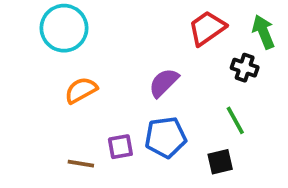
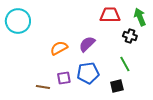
cyan circle: (64, 28) -> (18, 21), moved
red trapezoid: (207, 28) -> (110, 15), turned 35
orange semicircle: (81, 90) -> (59, 48), moved

